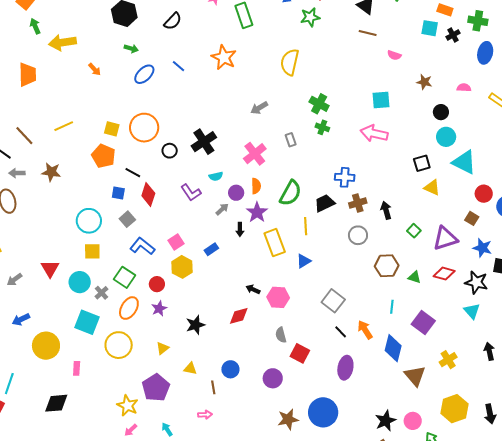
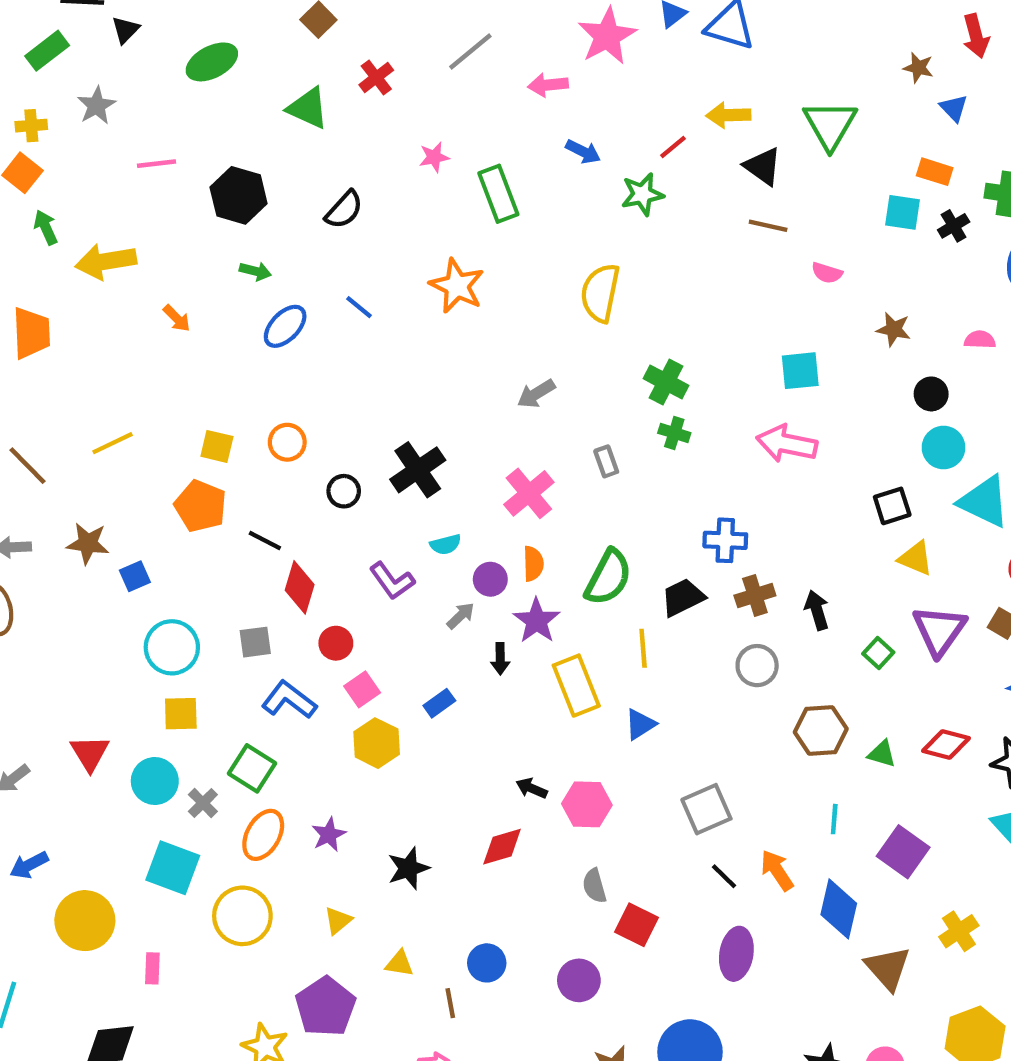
orange circle: (144, 128) -> (287, 442), size x0.6
blue square: (118, 193) -> (135, 576), moved, turned -32
gray square: (127, 219) -> (255, 642), turned 35
purple triangle: (445, 238) -> (939, 630), moved, turned -36
red circle: (157, 284) -> (336, 643), moved
gray square: (333, 301) -> (706, 809), turned 30

